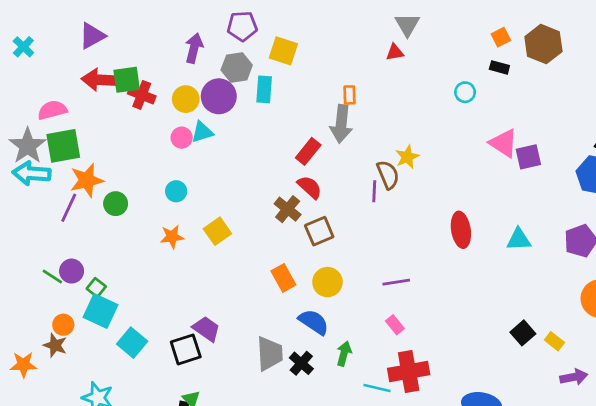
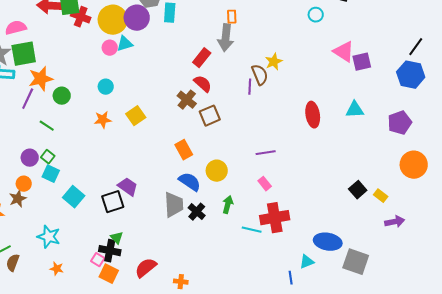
yellow circle: (186, 99) -> (113, 20), size x1.5
cyan triangle: (519, 239) -> (355, 110), moved
purple circle: (72, 271) -> (30, 158), moved
green line: (52, 277) -> (47, 126), moved
yellow circle: (327, 282) -> (217, 171), moved
cyan square: (100, 311) -> (51, 174), size x0.7
blue semicircle: (314, 322) -> (190, 182), moved
brown star: (55, 345) -> (18, 199), turned 30

